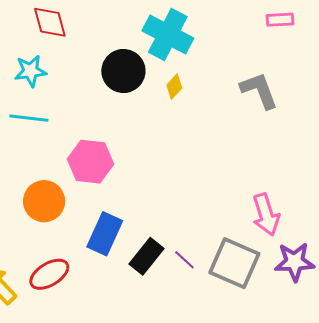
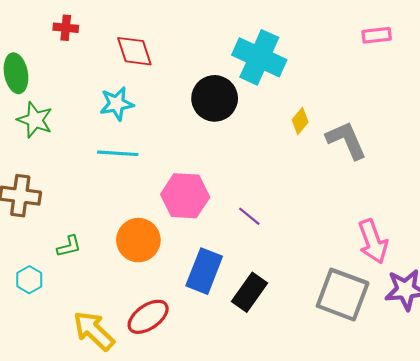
yellow diamond: (174, 87) -> (300, 121), moved
gray L-shape: (259, 90) -> (346, 140), moved
purple line: (184, 260) -> (249, 216), moved

